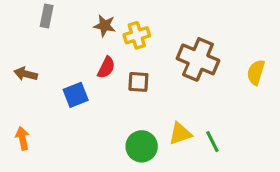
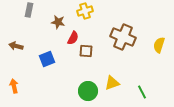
brown star: (105, 26) -> (58, 22), moved
yellow cross: (137, 35) -> (85, 11), moved
red semicircle: (106, 67) -> (73, 38), moved
green line: (212, 142) -> (142, 92), moved

